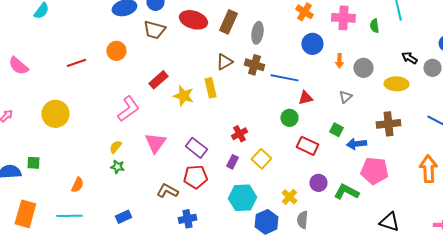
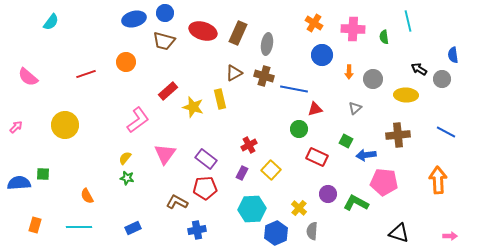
orange semicircle: (77, 185) -> (87, 196), turned 126
orange rectangle: (25, 214) -> (35, 225), size x0.6

